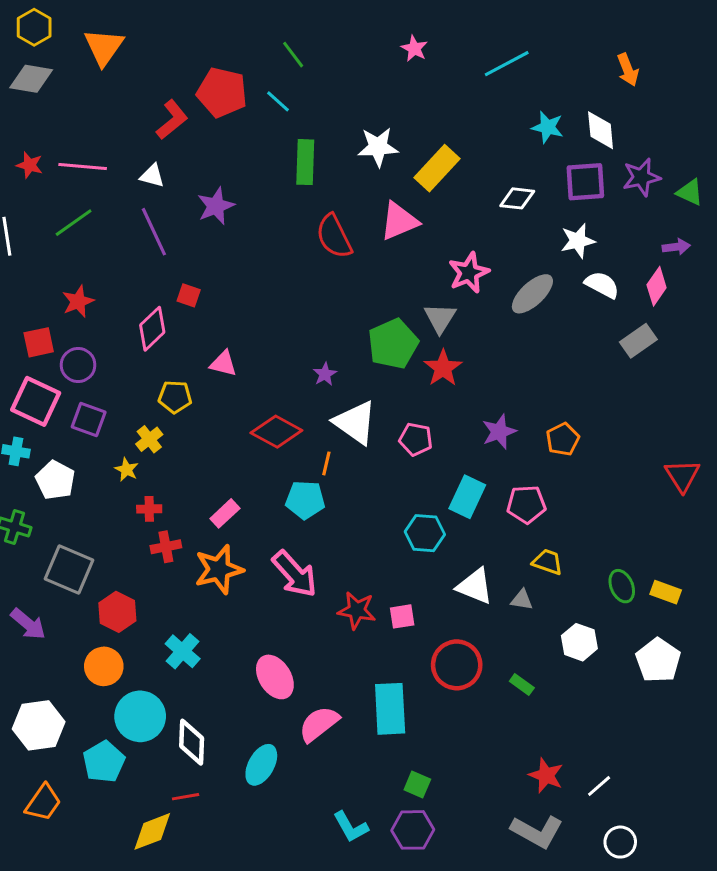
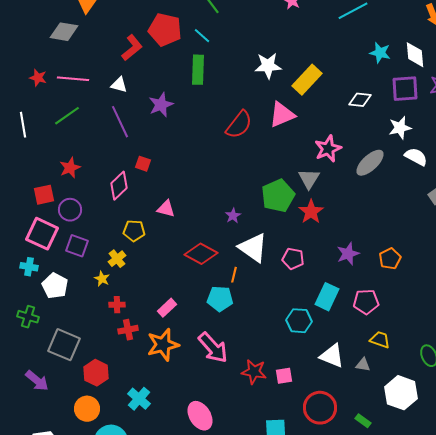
gray diamond: (31, 79) -> (64, 32), moved
green rectangle: (305, 162) -> (198, 70), moved
red semicircle: (334, 236) -> (239, 125), turned -116
white hexagon: (579, 642) -> (401, 393), size x1.4

